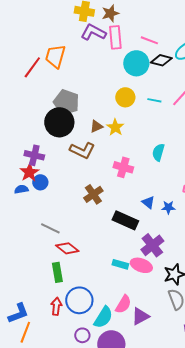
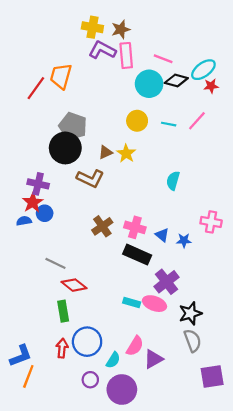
pink cross: (123, 167) -> (135, 227), moved
cyan semicircle: (103, 317) -> (113, 360), size x0.7

